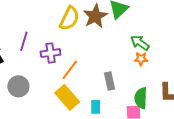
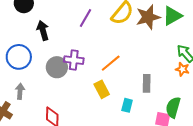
purple line: (24, 41) -> (86, 18), moved
purple cross: (51, 53) -> (74, 60), moved
yellow rectangle: (67, 97) -> (102, 89), size x0.7

